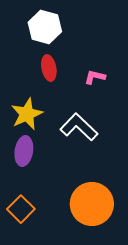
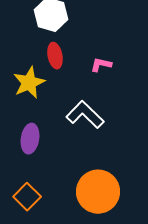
yellow star: (27, 114) -> (29, 83), moved

